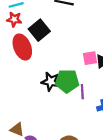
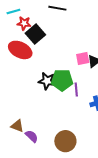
red star: (14, 19) -> (24, 23), moved
red ellipse: (22, 47) -> (20, 50), turned -40

